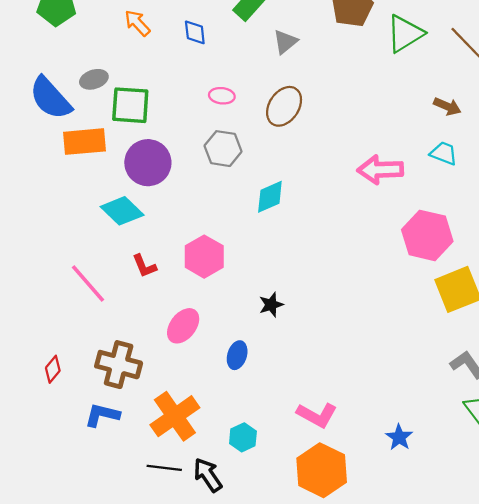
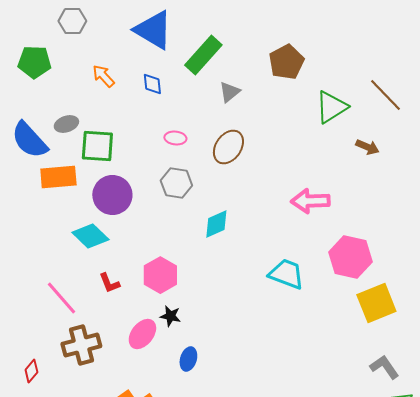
green triangle: (405, 34) -> (331, 107), moved
cyan trapezoid: (444, 153) -> (286, 274), moved, size x1.5
black star: (271, 305) -> (170, 316), moved, turned 30
brown cross: (119, 365) -> (81, 345), moved, turned -30

